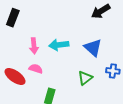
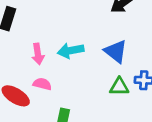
green triangle: (85, 78) -> (119, 87), moved, turned 42

